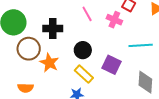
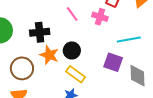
brown circle: (29, 49) -> (22, 68), moved
orange star: (49, 63) -> (49, 55), moved
purple square: (112, 65) -> (113, 62), moved

